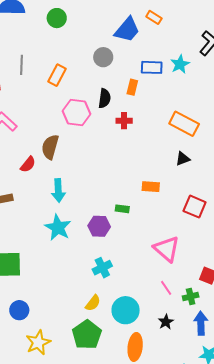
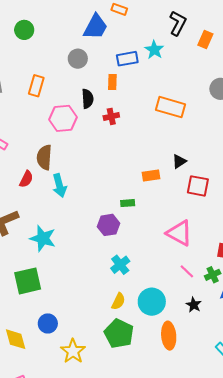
black triangle: (183, 159) -> (179, 161), moved
cyan arrow: (58, 191) -> (59, 185), moved
cyan star: (58, 228) -> (43, 238), moved

